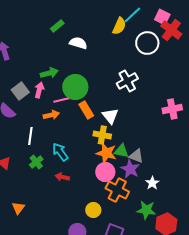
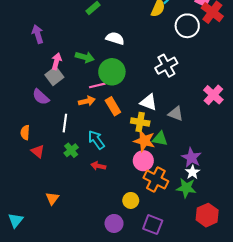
white semicircle: (78, 43) -> (115, 38), moved
green arrow: (49, 73) -> (85, 57), turned 30
pink arrow: (39, 90) -> (56, 61), moved
pink cross: (172, 109) -> (213, 95), turned -36
orange rectangle: (86, 110) -> (113, 106), moved
white triangle: (110, 116) -> (149, 102), turned -30
gray triangle: (136, 156) -> (176, 114), moved
purple star: (130, 169) -> (191, 158), moved
green star: (146, 210) -> (186, 188), moved

